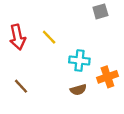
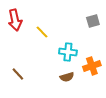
gray square: (100, 11) -> (93, 21), moved
red arrow: (18, 37) -> (15, 20), moved

